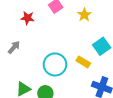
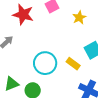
red star: (28, 18) -> (23, 15), size x1.5

